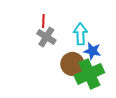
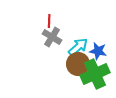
cyan arrow: (80, 34) -> (78, 47), moved, turned 50

